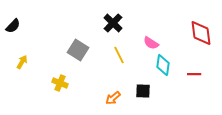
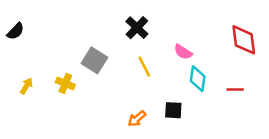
yellow arrow: (22, 62) -> (26, 86), moved
yellow cross: (60, 83) -> (65, 83), moved

